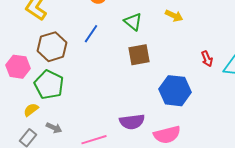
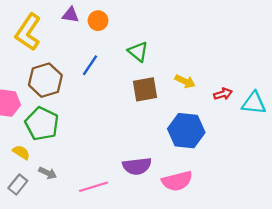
yellow arrow: (174, 16) -> (185, 81), moved
red arrow: (207, 59) -> (223, 94), turned -84
yellow semicircle: (31, 110) -> (21, 152), turned 70

